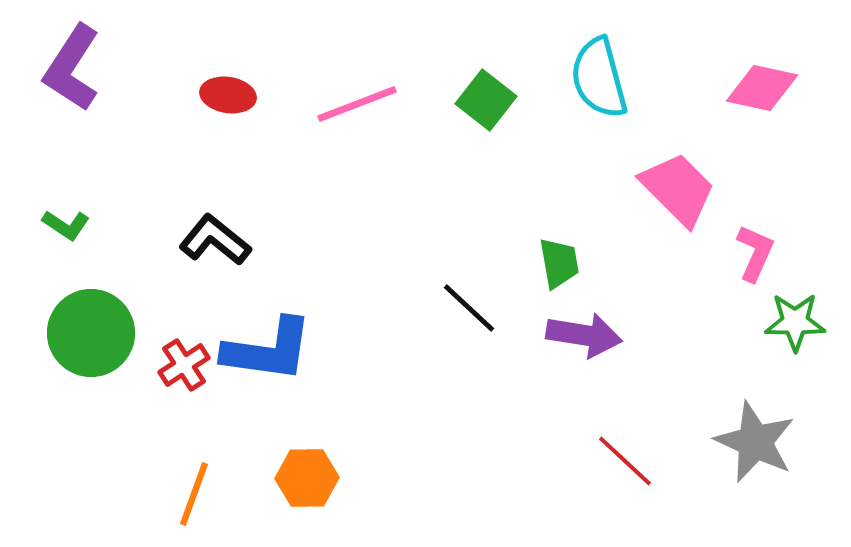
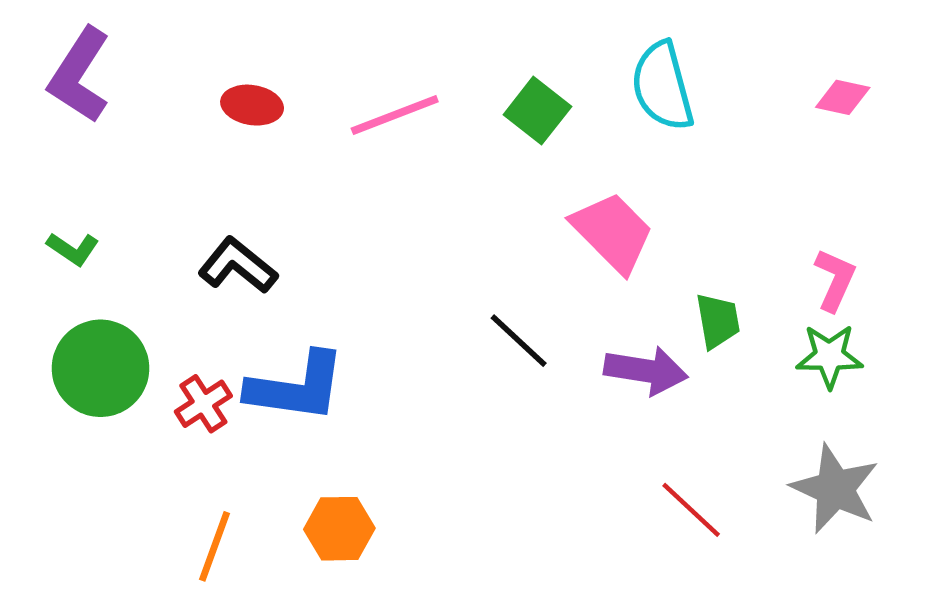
pink diamond: (762, 88) -> (843, 97), size x0.7
pink trapezoid: (678, 189) -> (613, 232), moved
green trapezoid: (559, 263) -> (718, 321), moved
green star: (795, 322) -> (829, 356), moved

